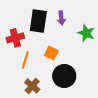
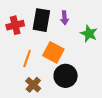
red cross: (15, 38) -> (15, 25), moved
orange square: (51, 53) -> (53, 52), size x1.5

